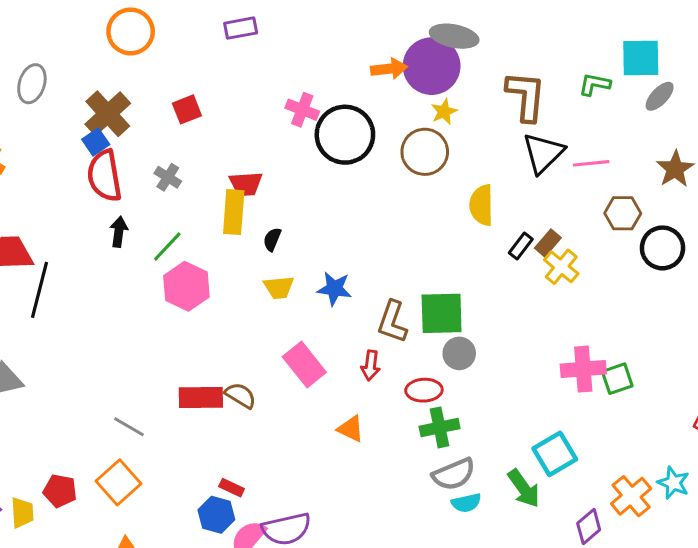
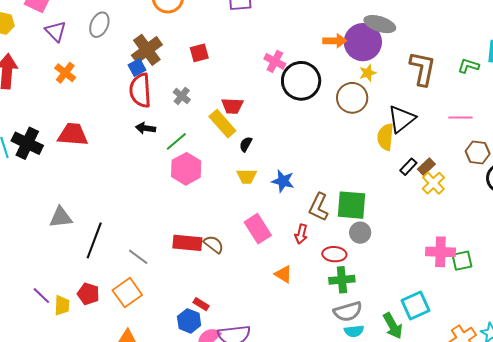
black triangle: (543, 153) -> (401, 119), moved
yellow rectangle: (234, 212) -> (222, 124), turned -52
black arrow: (119, 232) -> (146, 128), turned -96
black line: (39, 290) -> (94, 240), moved

